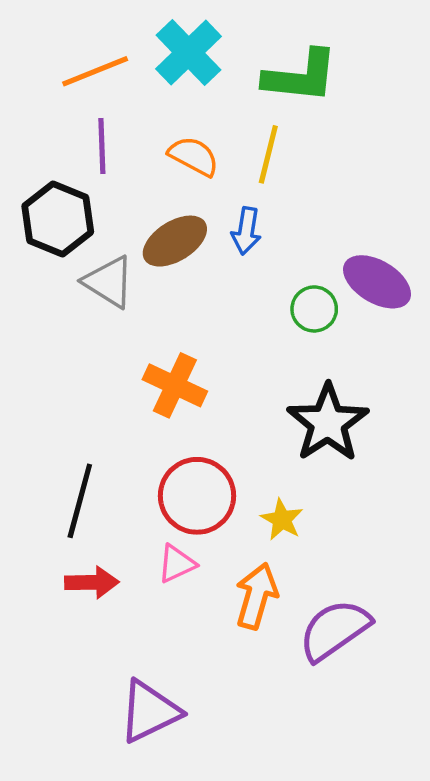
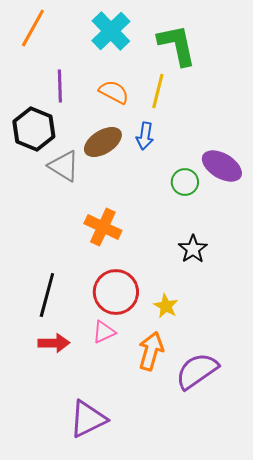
orange line: (95, 71) -> (33, 28), moved, turned -39
green L-shape: (301, 76) -> (177, 45), turned -108
black star: (328, 423) -> (193, 249), size x0.6

